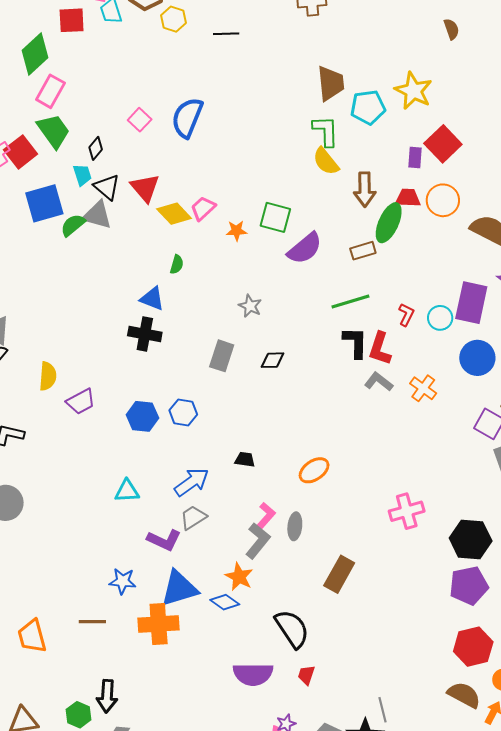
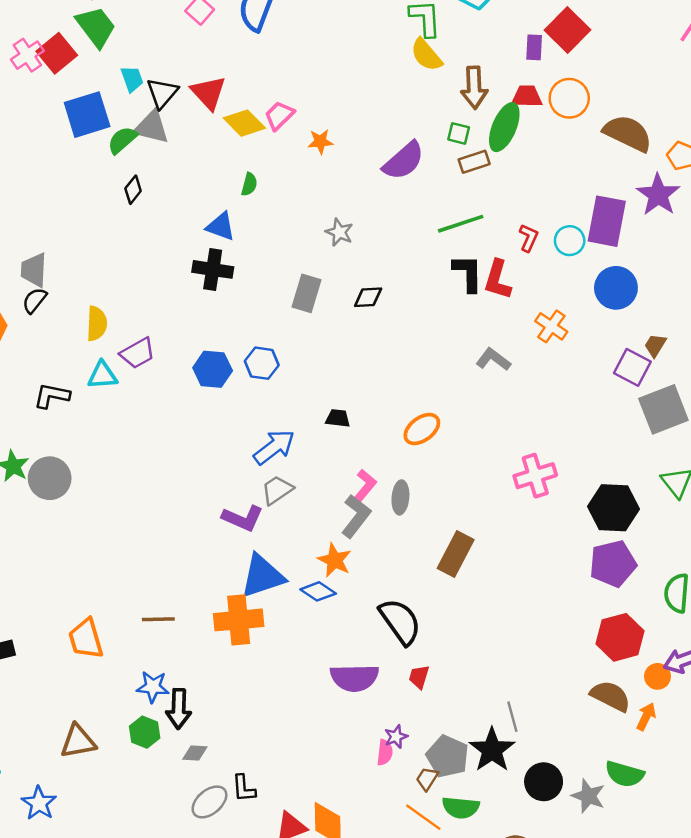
black diamond: (96, 148) -> (133, 190), moved
black triangle: (107, 187) -> (162, 93), turned 32
green square: (275, 217) -> (459, 133), moved, size x0.6
gray L-shape: (379, 382) -> (493, 360), moved
cyan triangle: (127, 491) -> (102, 375), moved
blue star: (123, 581) -> (153, 687), moved

